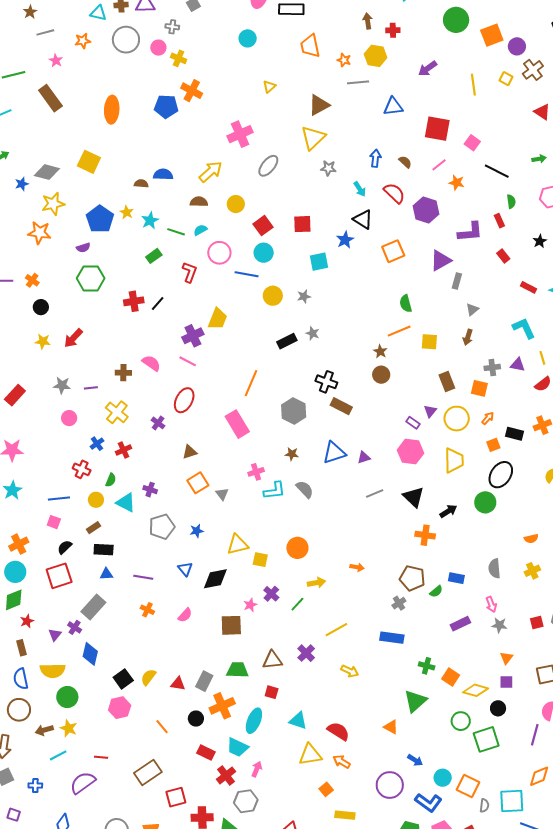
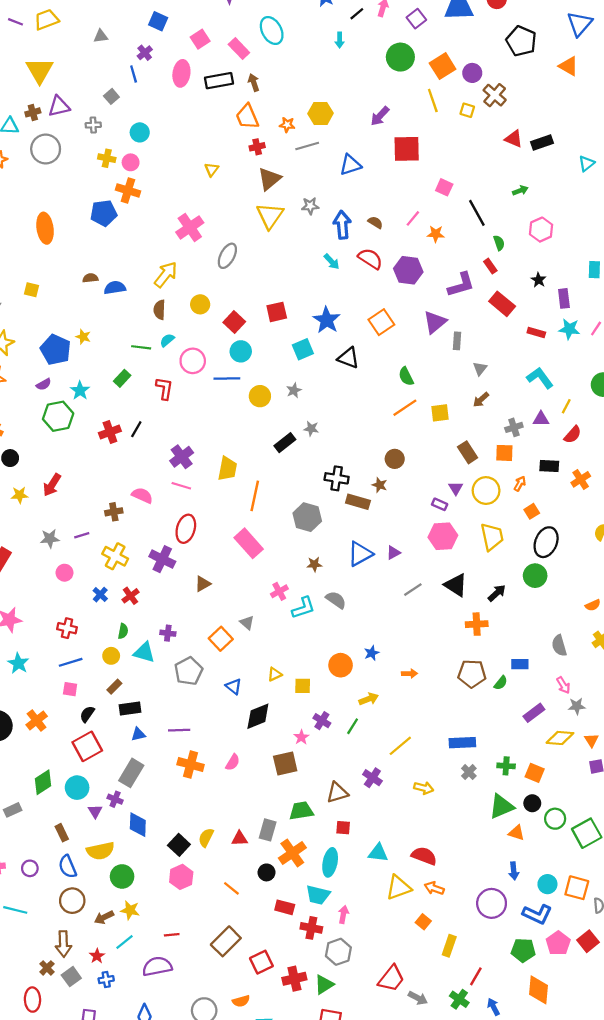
brown arrow: (368, 21) -> (254, 83), moved
red cross: (393, 30) -> (257, 147), moved
cyan circle: (248, 38) -> (140, 132), moved
pink circle: (158, 48) -> (131, 162), moved
yellow line: (473, 85) -> (433, 100), moved
red square: (437, 129) -> (407, 149), moved
blue arrow: (375, 158) -> (342, 225), size x1.4
yellow square: (89, 162) -> (31, 290), size x0.6
gray star: (328, 168) -> (310, 206), moved
black line: (497, 171) -> (477, 213), turned 45
brown semicircle: (141, 184) -> (90, 278), moved
brown semicircle: (199, 202) -> (159, 310), turned -78
black triangle: (363, 219) -> (348, 358), moved
cyan star: (150, 220) -> (80, 391), moved
blue star: (345, 240) -> (327, 320), size x1.4
red rectangle: (503, 256) -> (502, 304), size x1.6
yellow trapezoid: (218, 319) -> (227, 469), moved
brown arrow: (468, 337) -> (481, 400), turned 42
brown star: (380, 351) -> (380, 485), moved
yellow line: (542, 358) -> (566, 406), turned 56
purple cross: (158, 423) -> (162, 559), size x1.6
black rectangle: (514, 434) -> (549, 466), moved
red cross: (82, 469) -> (67, 628), moved
orange square: (198, 483) -> (221, 639), moved
blue star: (197, 531) -> (372, 653), moved
yellow triangle: (238, 545) -> (275, 674), size x0.6
blue triangle: (185, 569) -> (234, 686), moved
cyan circle: (15, 572) -> (77, 788), moved
gray cross: (399, 603) -> (469, 772), moved
orange cross: (147, 610) -> (191, 765), size x1.6
red star: (27, 621) -> (97, 956), moved
yellow diamond: (476, 690) -> (560, 738), moved
green triangle: (415, 701) -> (501, 807), turned 30
black circle: (498, 708) -> (532, 803), moved
orange triangle: (391, 727) -> (516, 833), moved
blue arrow: (415, 760) -> (514, 871), turned 63
red cross: (226, 775) -> (311, 928), turned -30
purple semicircle: (83, 783) -> (157, 966), turned 36
yellow rectangle: (345, 815) -> (449, 946), turned -66

